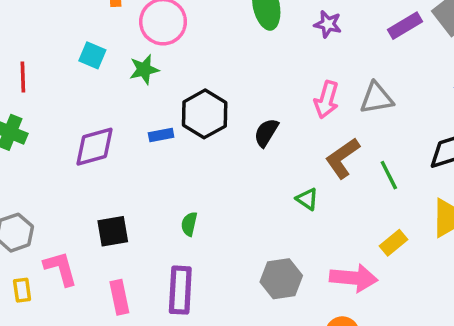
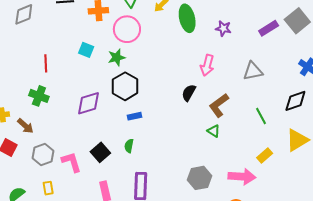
pink arrow: (326, 100) -> (207, 65), moved
black hexagon: (205, 114) -> (125, 86), moved
blue rectangle: (161, 135) -> (135, 116), moved
brown L-shape: (342, 158) -> (219, 105), moved
green semicircle: (189, 224) -> (129, 146), moved
black square: (113, 231) -> (100, 152), turned -30
pink L-shape: (61, 269) -> (71, 162), moved

